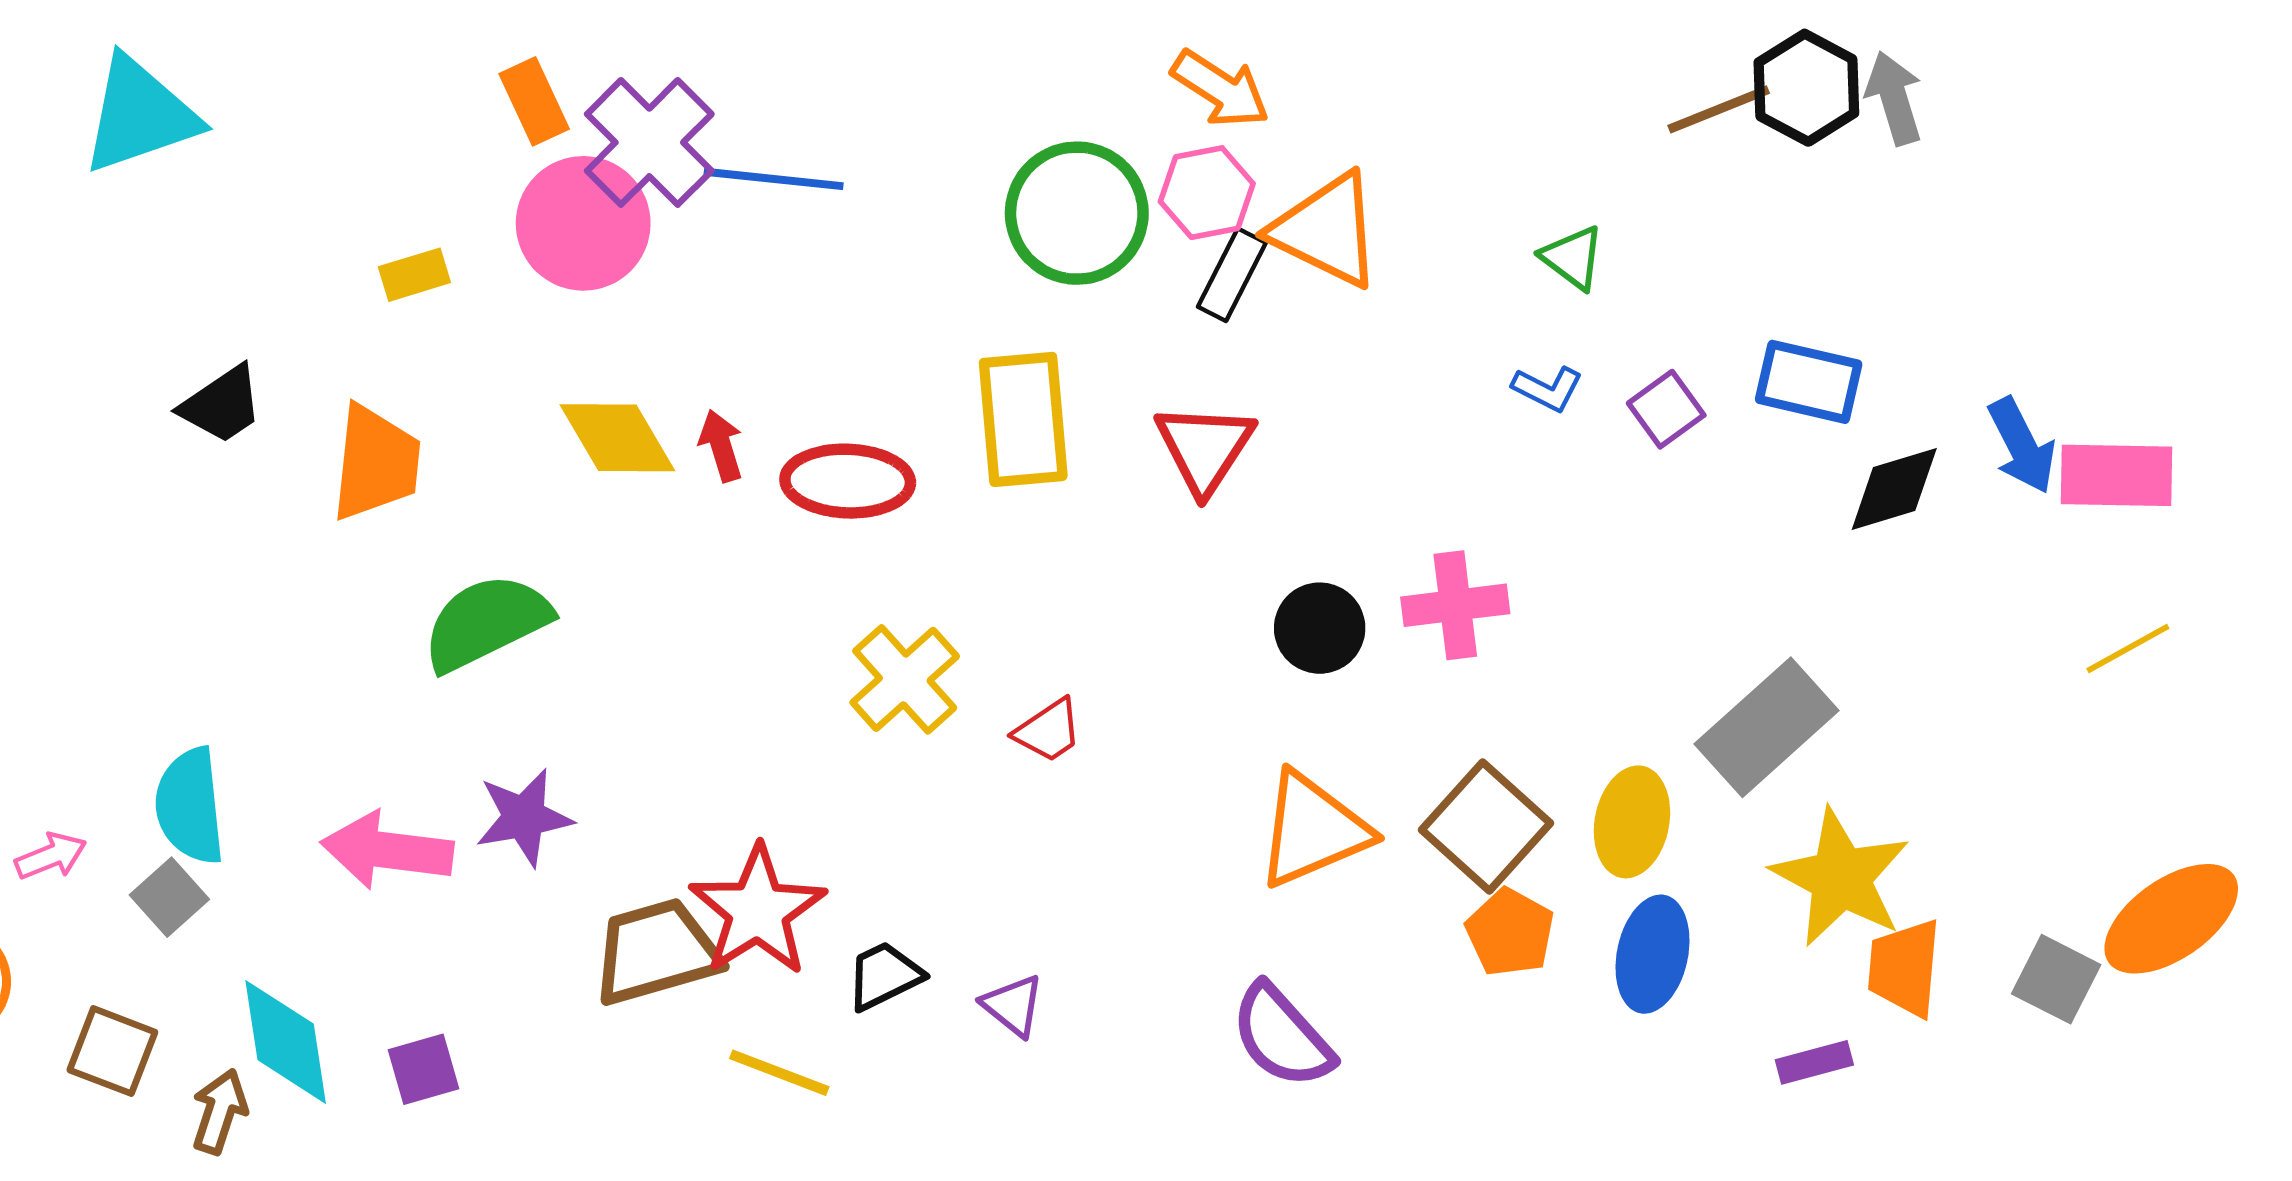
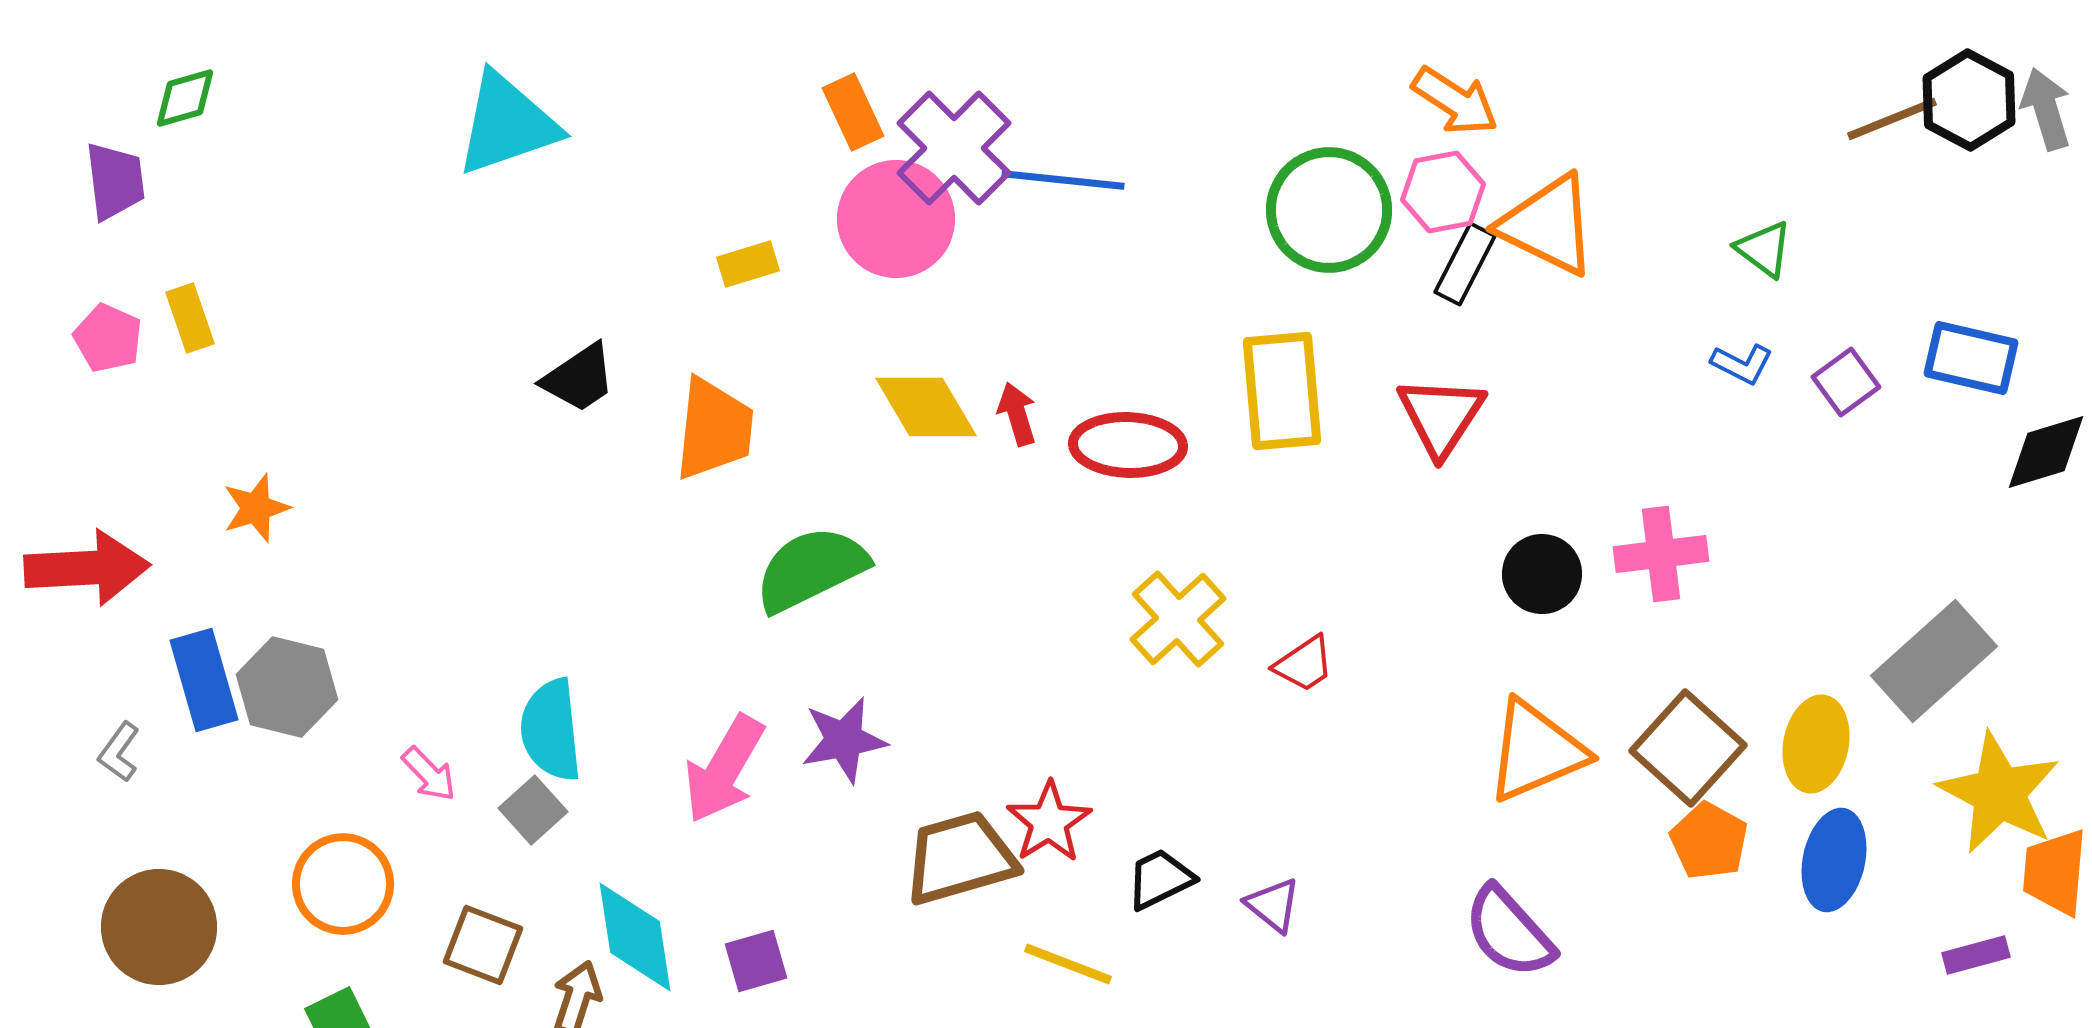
pink arrow: (387, 850) -> (724, 769), turned -67
pink arrow: (51, 856) -> (429, 774), turned 68
red star: (758, 911) -> (1049, 822), size x0.7

